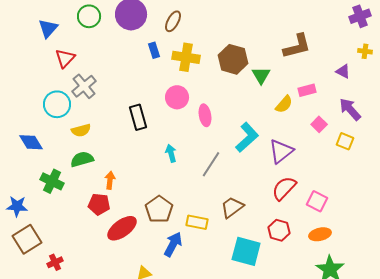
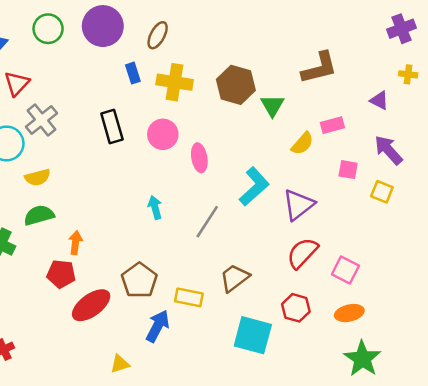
black rectangle: (138, 117) -> (112, 127), moved
pink square: (319, 124) -> (348, 170), turned -35

